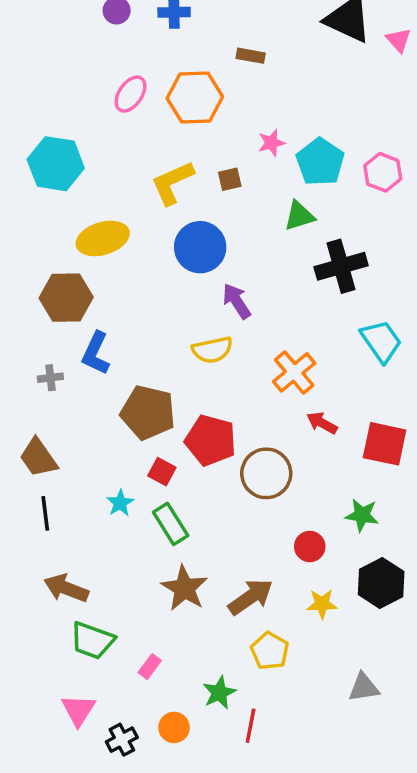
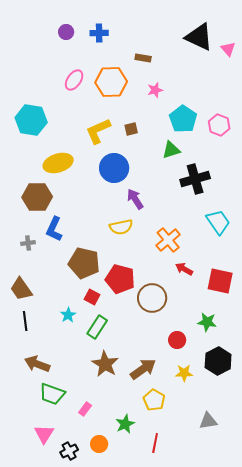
pink star: (271, 143) -> (155, 90), moved
green rectangle: (171, 524) -> (97, 327), turned 65
red line: (251, 726) -> (155, 443), moved

